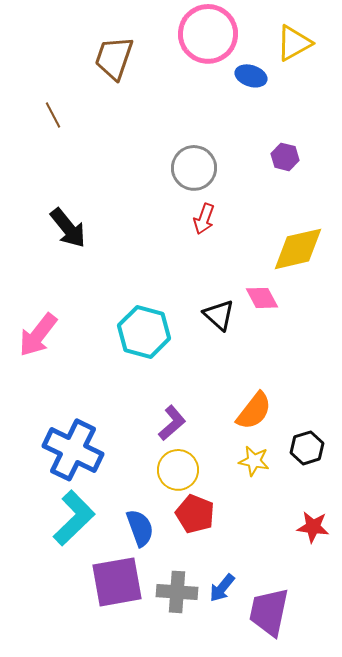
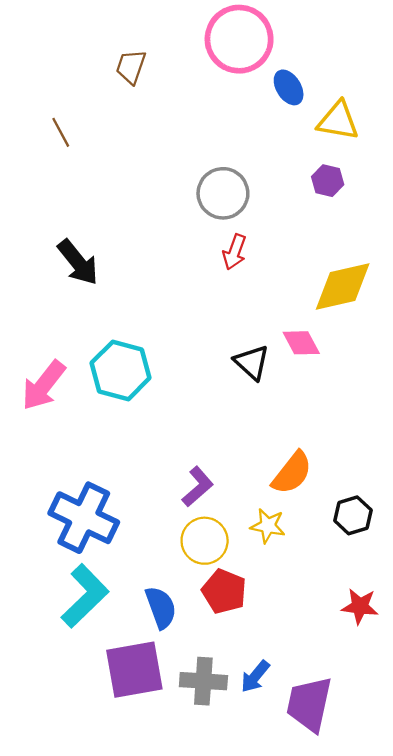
yellow triangle: (294, 43) -> (338, 121), moved, turned 39
brown trapezoid: (114, 58) -> (131, 67), size x0.7
blue ellipse: (251, 76) -> (289, 87), turned 40
cyan hexagon: (144, 332) -> (121, 370), moved
yellow star: (254, 461) -> (268, 526), moved

